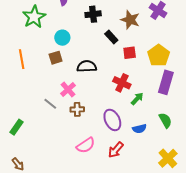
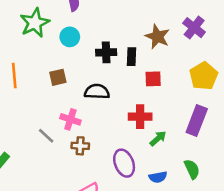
black cross: (93, 14) -> (106, 52), moved
black rectangle: (111, 37) -> (132, 57), turned 40
cyan circle: (62, 38) -> (70, 37), moved
yellow pentagon: (159, 55) -> (204, 76), moved
red cross: (122, 83) -> (140, 117), turned -30
pink cross: (68, 90) -> (70, 119), turned -35

